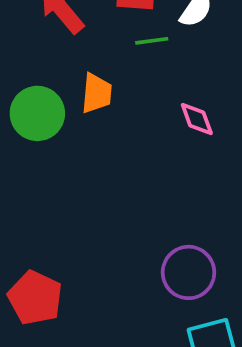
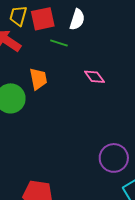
green line: (152, 41) -> (59, 43), turned 42

